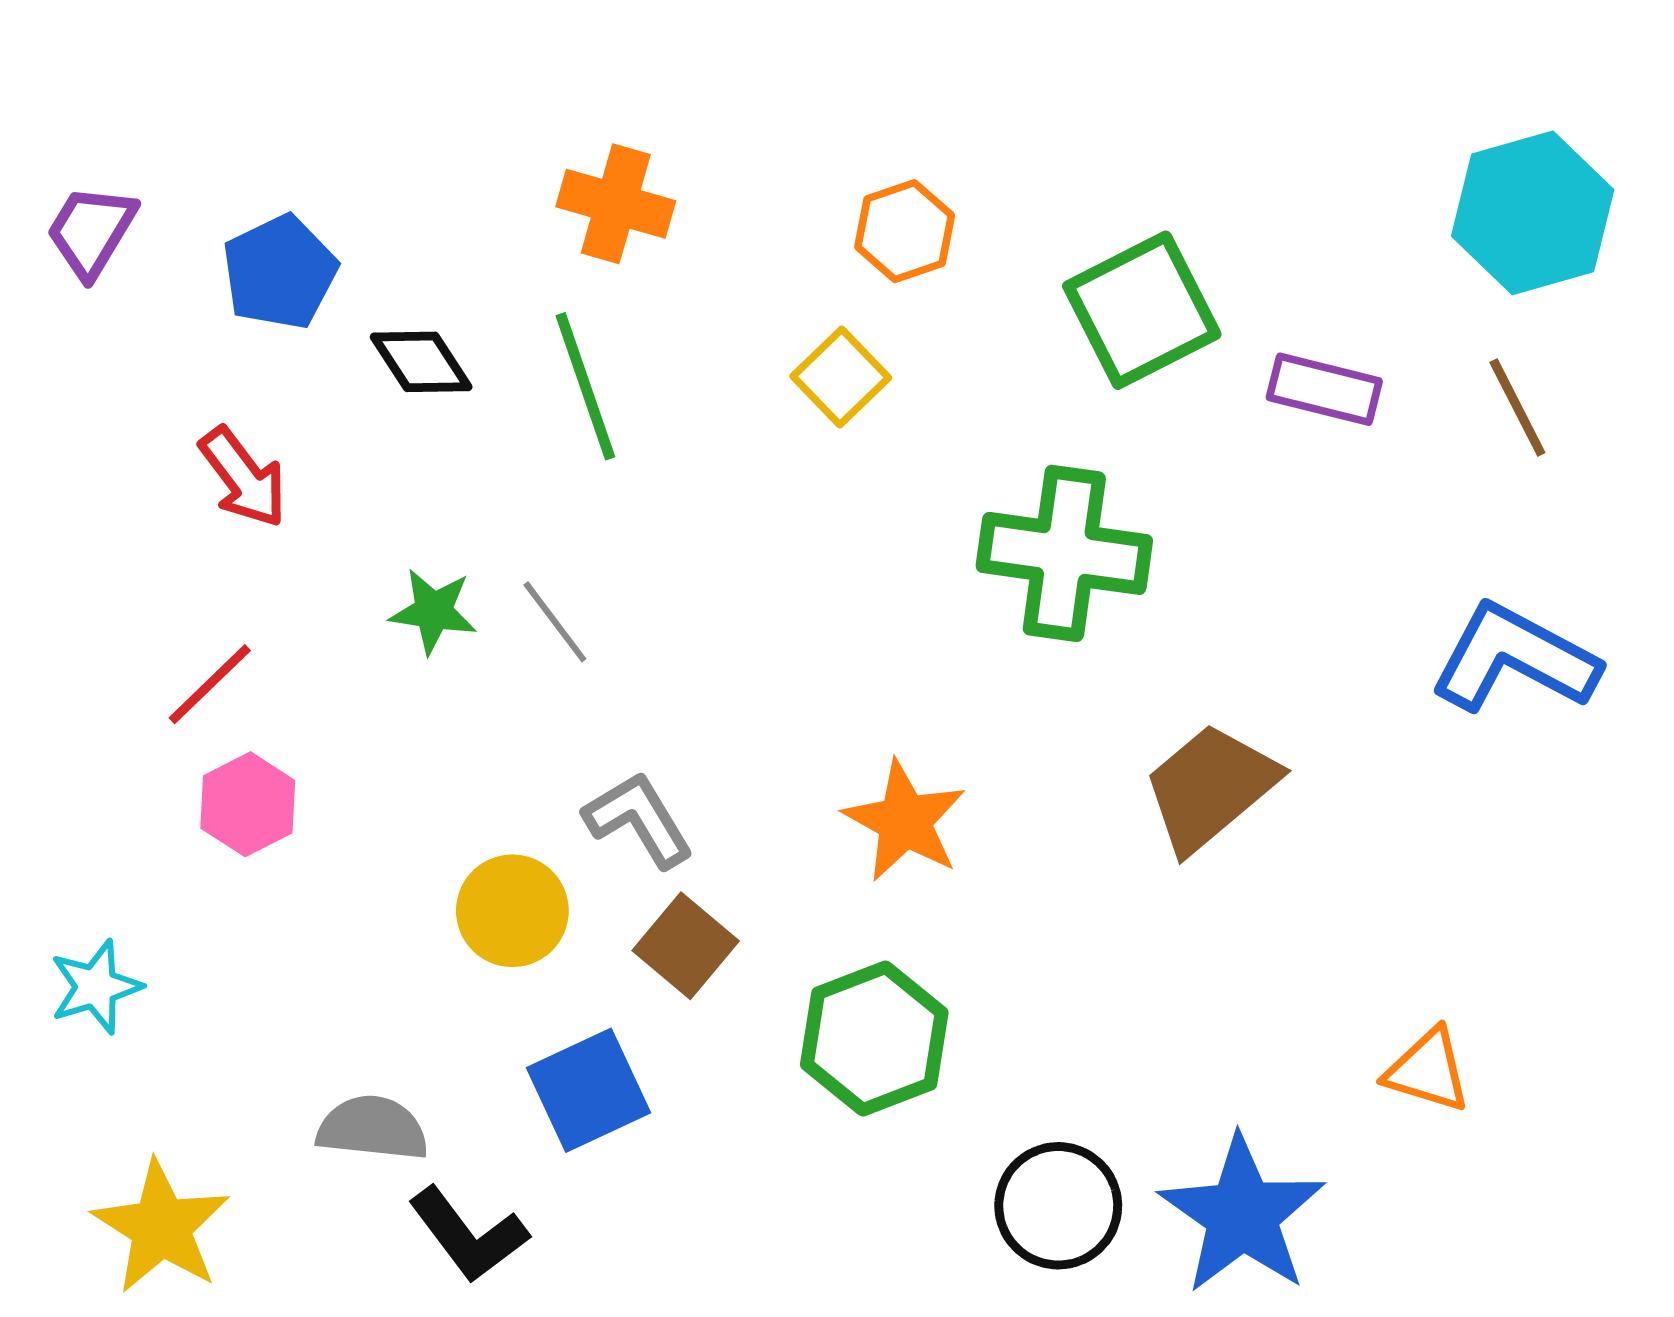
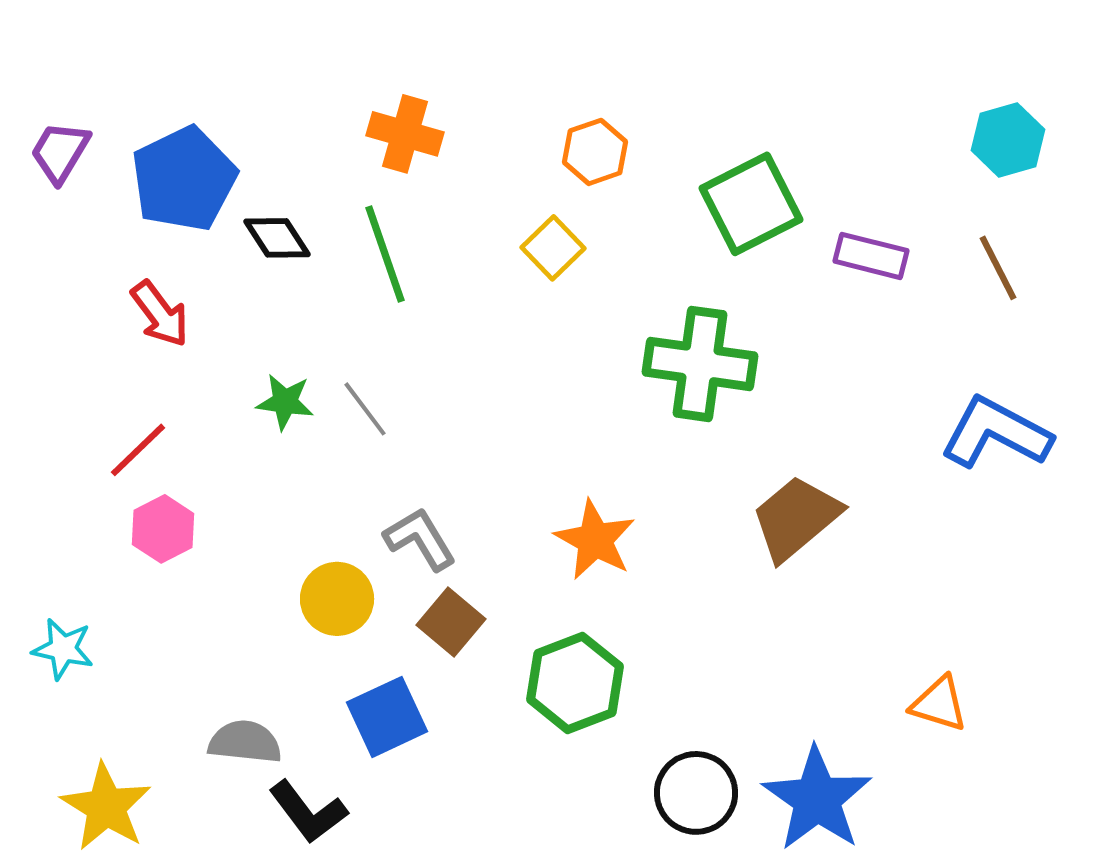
cyan hexagon: (1533, 213) -> (1008, 140), size x0.7
blue pentagon: (280, 272) -> (184, 179), size x1.4
cyan star: (96, 987) -> (63, 649), turned 30

